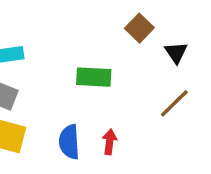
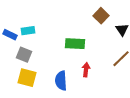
red arrow: (110, 142) -> (86, 70), moved

